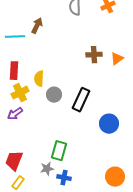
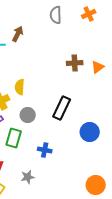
gray circle: (54, 95) -> (28, 115), moved
green rectangle: (59, 151) -> (14, 138), moved
blue cross: (64, 178) -> (45, 150), moved

